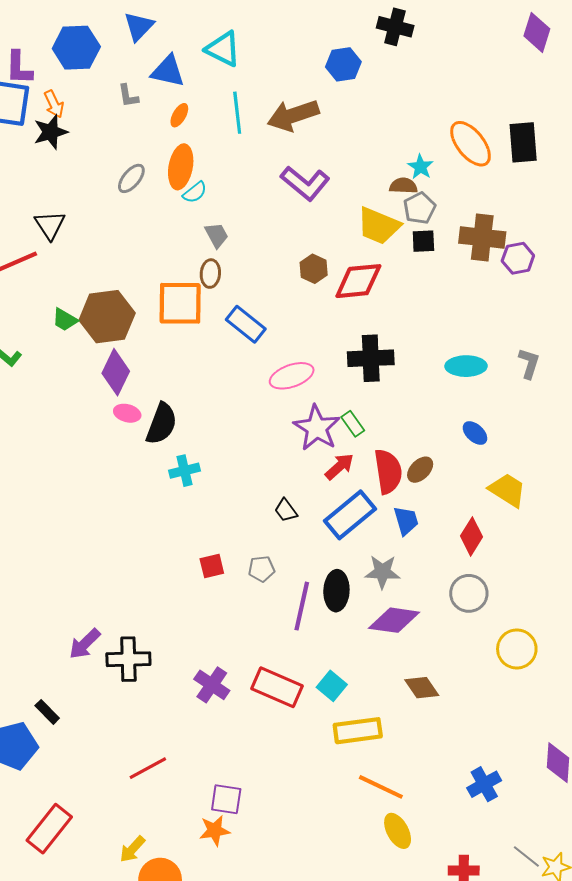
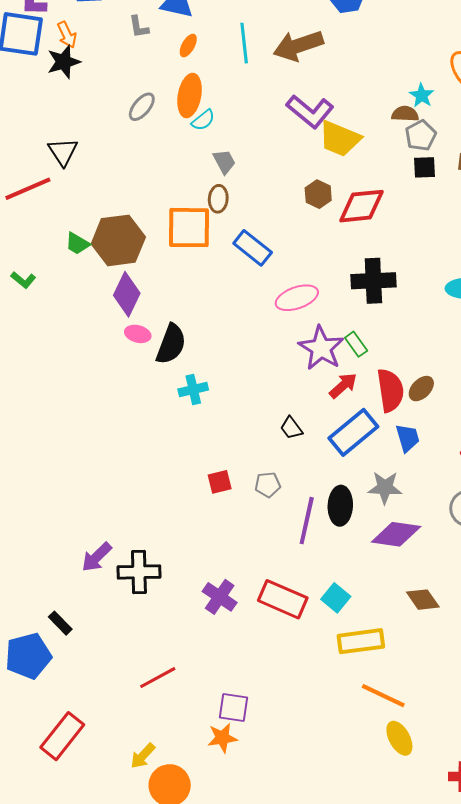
yellow trapezoid: (379, 226) -> (340, 139), moved

